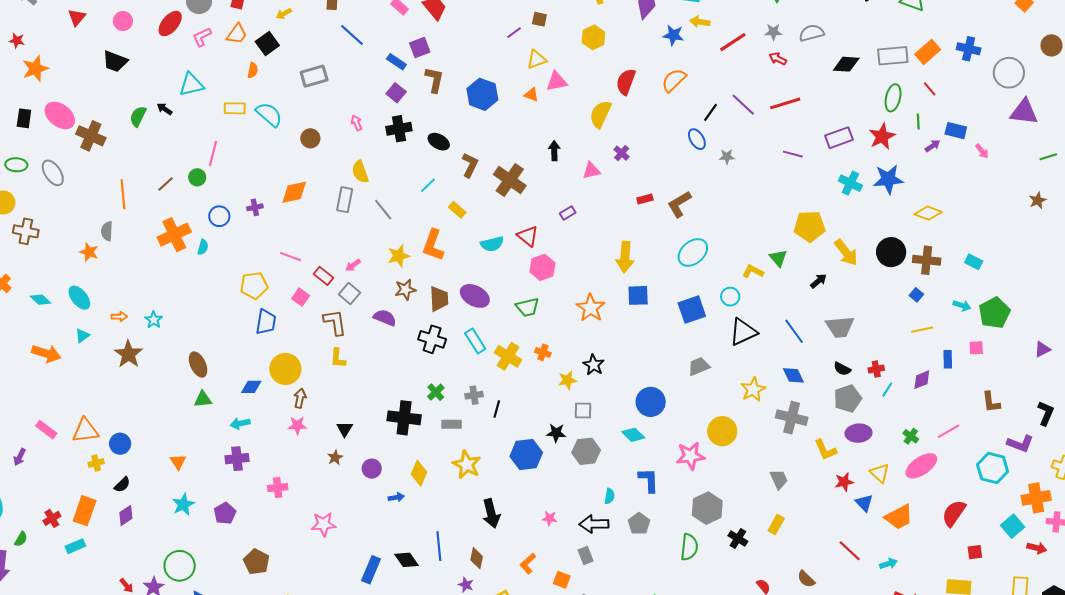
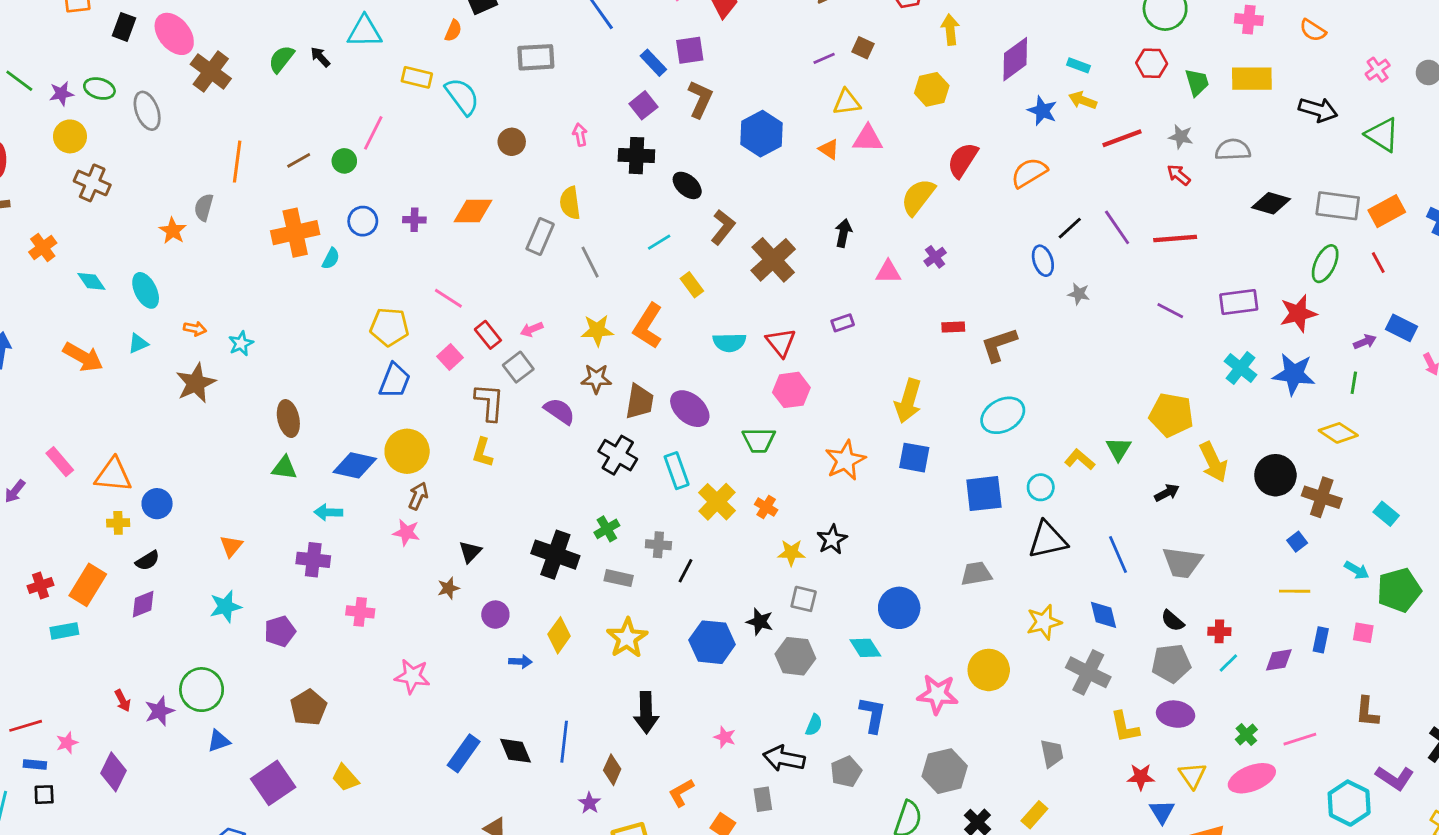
green line: (918, 122) -> (1354, 383), moved
blue diamond: (251, 387) -> (355, 465), size x1.4

